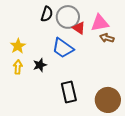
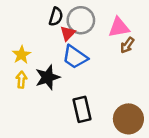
red triangle: (79, 28) -> (68, 33), moved, turned 40
brown arrow: (107, 38) -> (127, 45), turned -72
black star: (40, 65) -> (48, 77), size x1.5

